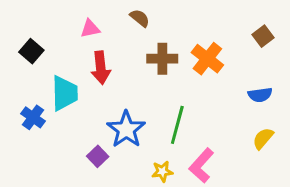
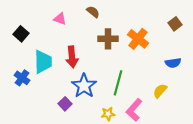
pink triangle: (90, 29) -> (60, 19), turned 32
red arrow: (101, 68) -> (72, 57), moved
yellow semicircle: (263, 138) -> (160, 91), moved

